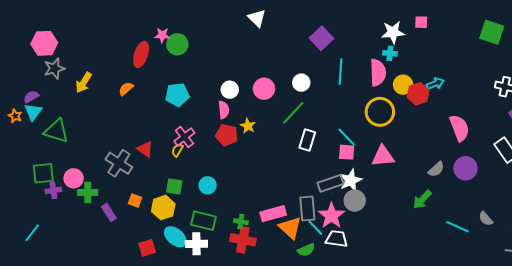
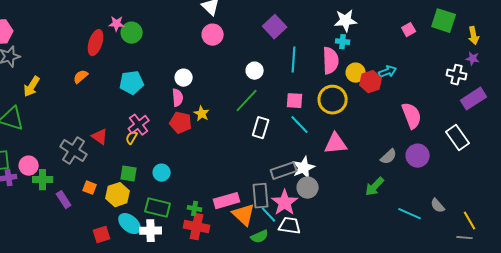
pink square: (421, 22) -> (409, 30), moved, turned -32
yellow arrow: (84, 83) -> (32, 87), moved
pink circle: (264, 89) -> (213, 35), moved
pink square: (347, 152) -> (295, 101), moved

